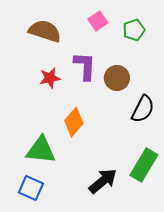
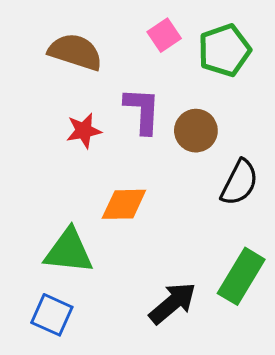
green pentagon: (134, 30) -> (224, 50), size x1.4
orange diamond: (74, 122) -> (124, 204), turned 48

